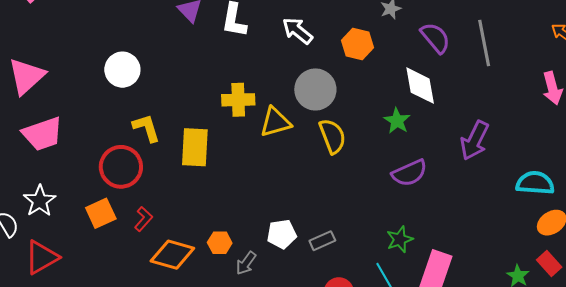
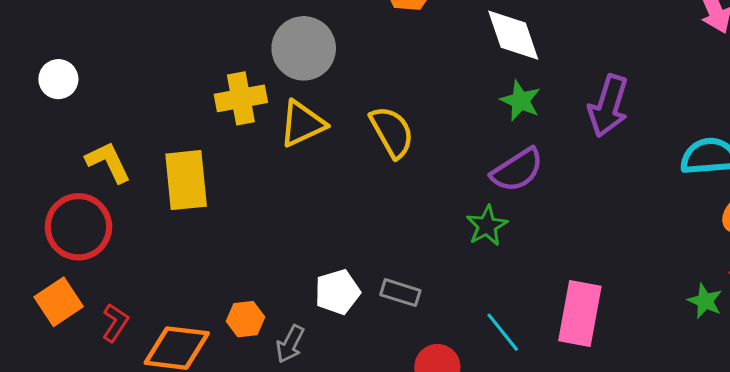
white circle: (122, 70) -> (58, 79), size x0.7
gray circle: (315, 89) -> (304, 48), moved
green star: (397, 121) -> (520, 101), moved
red L-shape: (143, 219) -> (115, 323), moved
green star: (400, 239) -> (487, 226), moved
gray rectangle: (322, 241) -> (400, 293), turned 50

